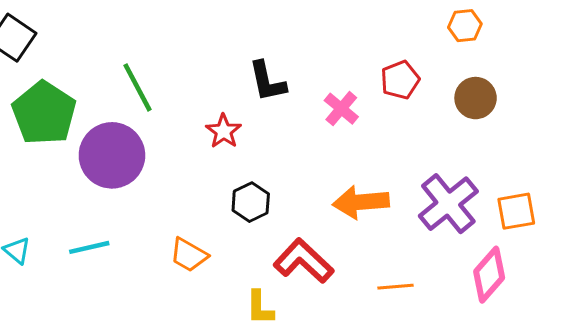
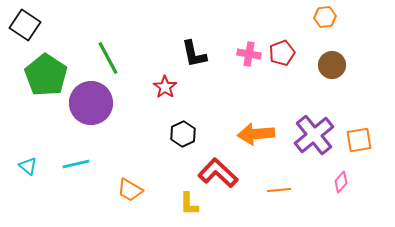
pink cross: (341, 109) -> (249, 54), moved, turned -30
orange trapezoid: (189, 255) -> (130, 190), moved
pink diamond: (489, 275) -> (341, 182), size x0.6

